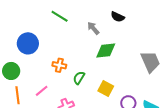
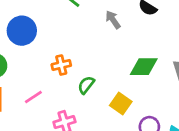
green diamond: (106, 50) -> (144, 67), moved
orange cross: (59, 65) -> (61, 65), turned -32

